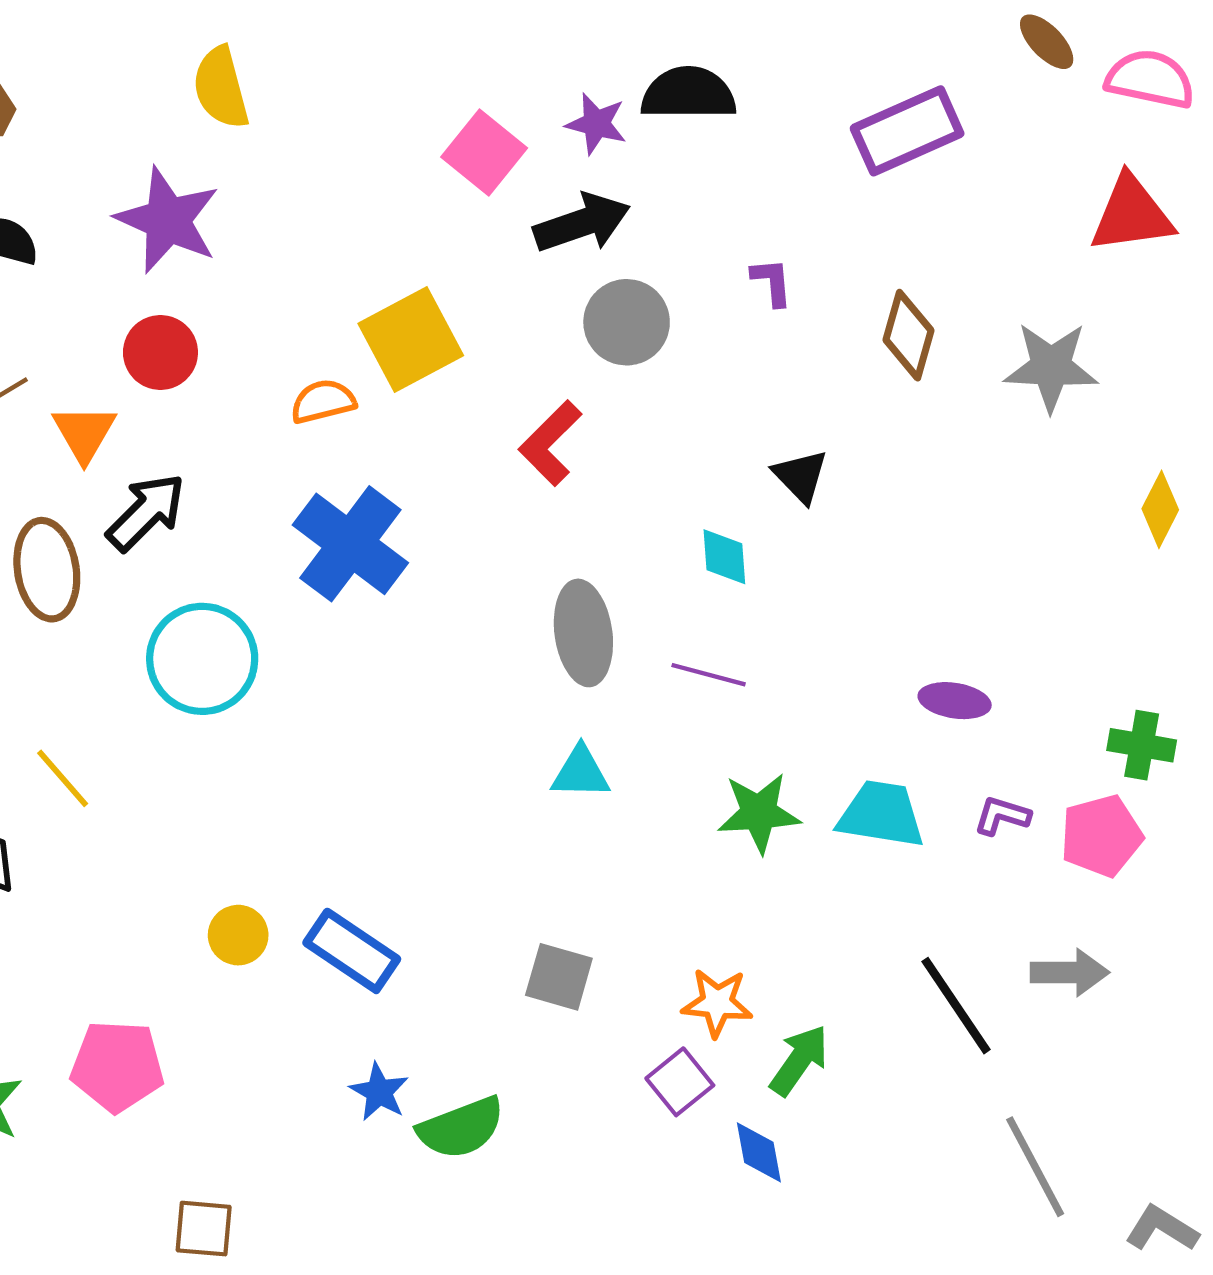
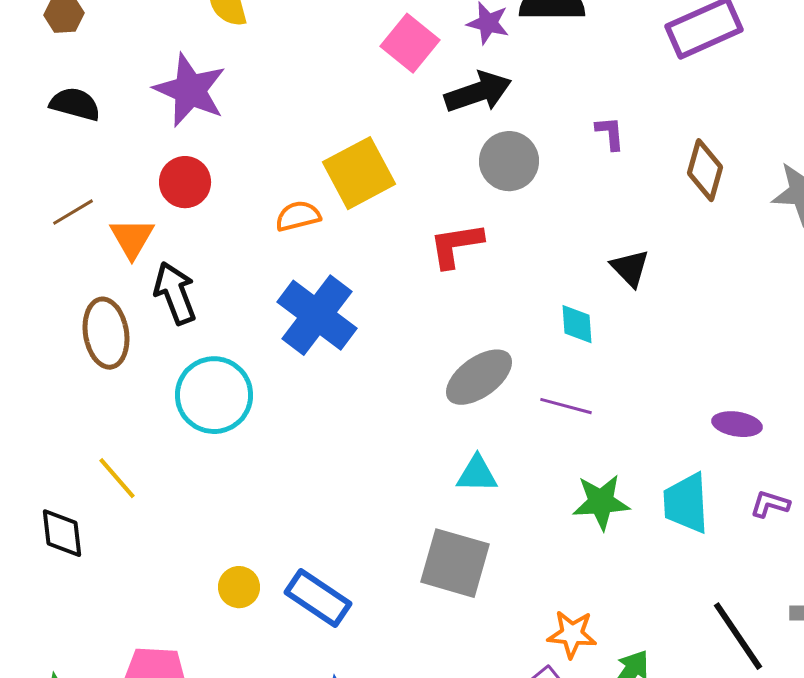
red L-shape: (550, 443) -> (456, 245), turned 36
black arrow: (146, 512) -> (175, 293), turned -66
gray ellipse: (583, 633) -> (479, 377), turned 62
cyan trapezoid: (881, 814) -> (686, 503), turned -102
gray square: (559, 977) -> (455, 563), moved, size x1.5

